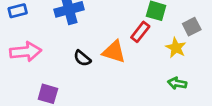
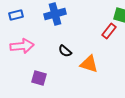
orange triangle: (114, 52) -> (89, 64), moved

